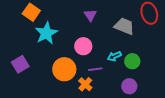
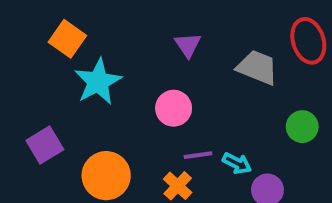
cyan arrow: (114, 56) -> (237, 163), moved, turned -128
green circle: (132, 61) -> (302, 127), moved
orange circle: (64, 69) -> (106, 176), moved

